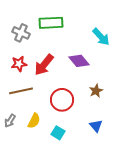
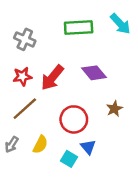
green rectangle: (51, 23) -> (79, 27), moved
cyan arrow: (101, 37) -> (120, 24), moved
brown line: (21, 91) -> (25, 109), turned -30
blue triangle: (96, 126) -> (88, 147), moved

